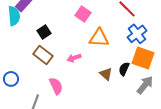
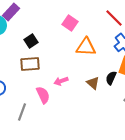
brown rectangle: (43, 55) -> (30, 64), turned -42
pink arrow: (74, 58) -> (61, 81), moved

